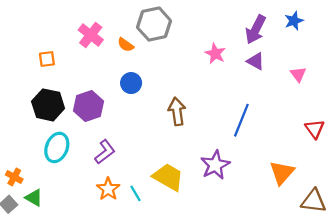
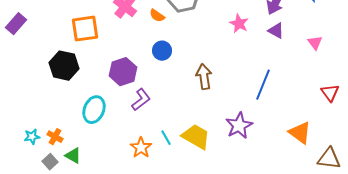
orange square: (47, 59) -> (85, 29), size x1.8
black hexagon: (48, 105) -> (64, 66), moved
purple L-shape: (105, 152) -> (141, 100), moved
orange triangle: (282, 173) -> (300, 133), turned -35
cyan line: (135, 193) -> (166, 138), moved

